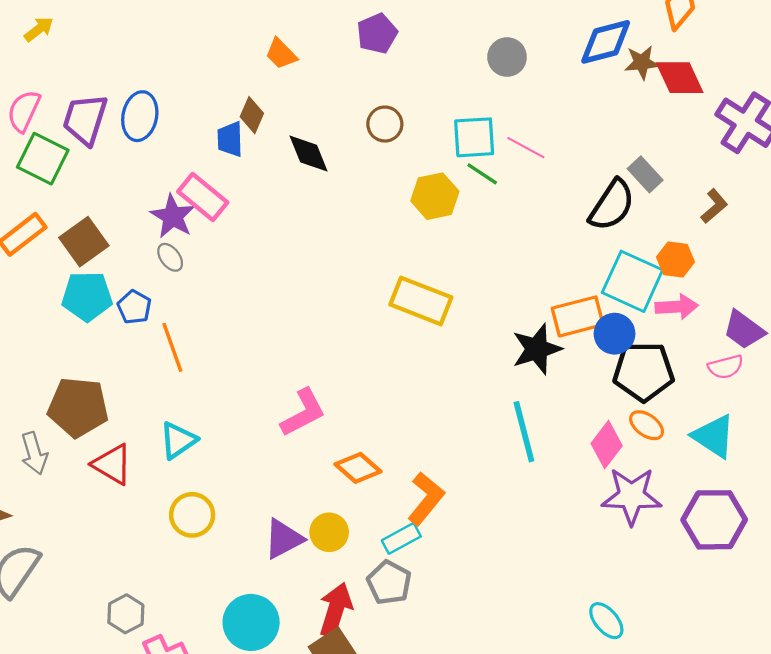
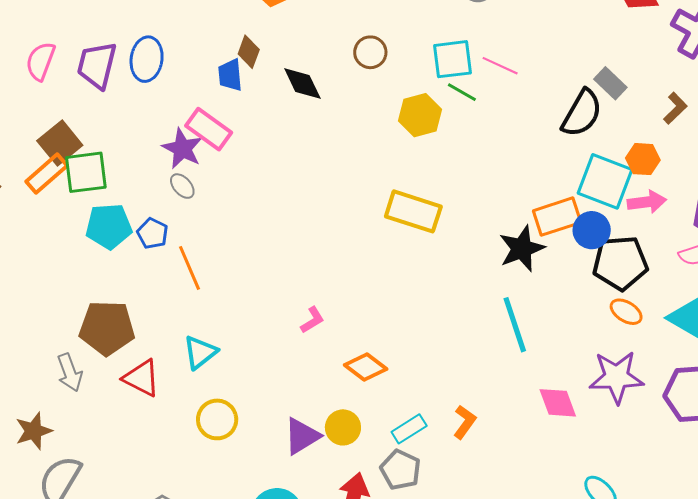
green square: (43, 159) -> (86, 172), moved, turned -30
brown square: (84, 242) -> (60, 143), moved
pink L-shape: (303, 413) -> (312, 320), size x0.6
pink diamond: (607, 445) -> (558, 403), moved, turned -54
orange L-shape: (426, 499) -> (465, 422), moved, size x0.7

